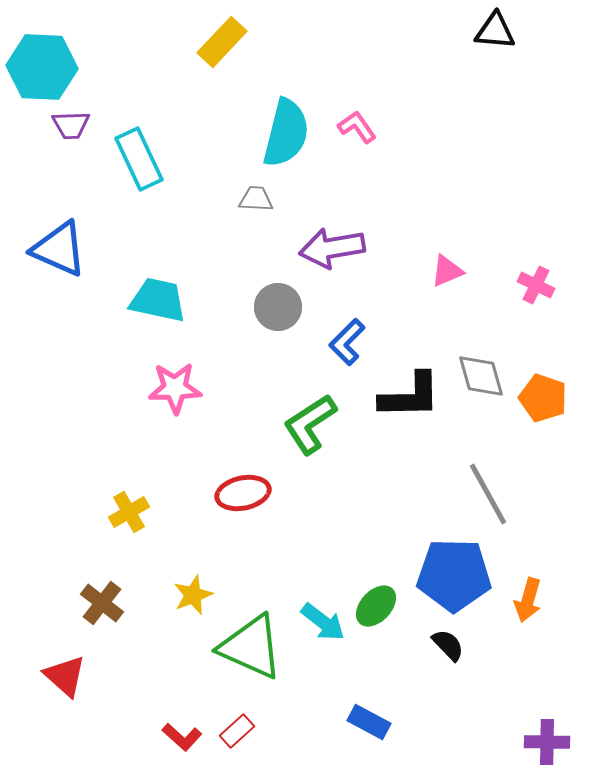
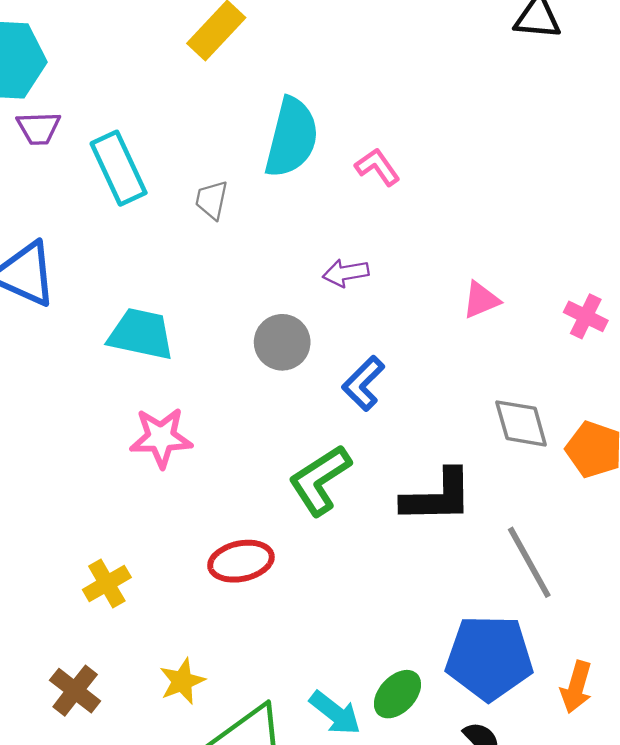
pink L-shape: (357, 127) -> (377, 167), moved
gray trapezoid: (256, 199) -> (212, 200), moved, turned -81
purple arrow: (332, 248) -> (346, 273), size x0.6
black L-shape: (410, 396) -> (437, 496), moved

